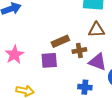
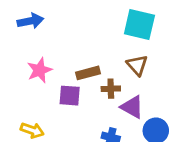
brown triangle: (97, 30) -> (137, 65), turned 42
pink star: (14, 55) -> (39, 70), moved

